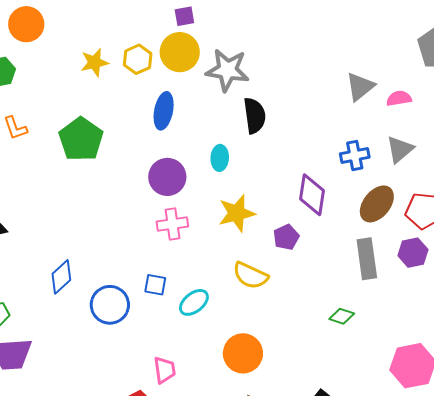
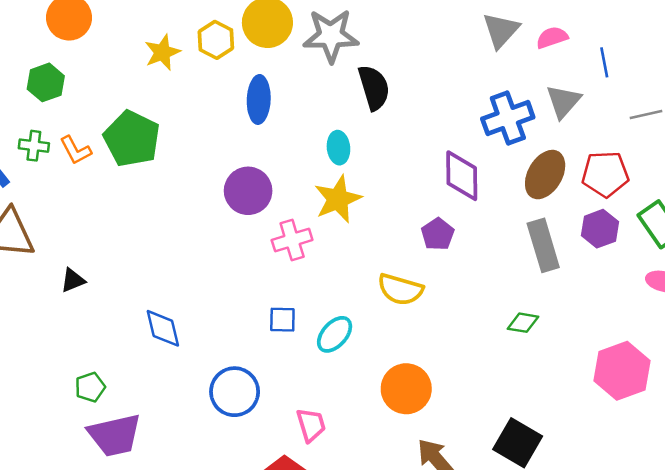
green pentagon: (81, 139) -> (132, 139), moved
blue cross: (355, 156) -> (508, 118), size x1.4
purple circle: (167, 177) -> (248, 191), moved
yellow star: (237, 213) -> (338, 199), moved
blue diamond: (61, 277) -> (163, 328), turned -52
blue circle: (110, 305) -> (235, 392), moved

